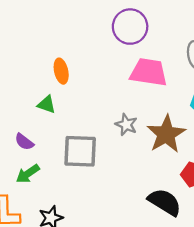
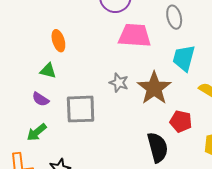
purple semicircle: (24, 142) -> (40, 99), moved
black semicircle: (165, 202) -> (158, 147), turned 48

